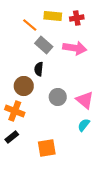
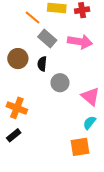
brown circle: (24, 86) -> (18, 59), moved
gray circle: (58, 97) -> (60, 83), moved
orange square: (47, 148) -> (80, 147), moved

